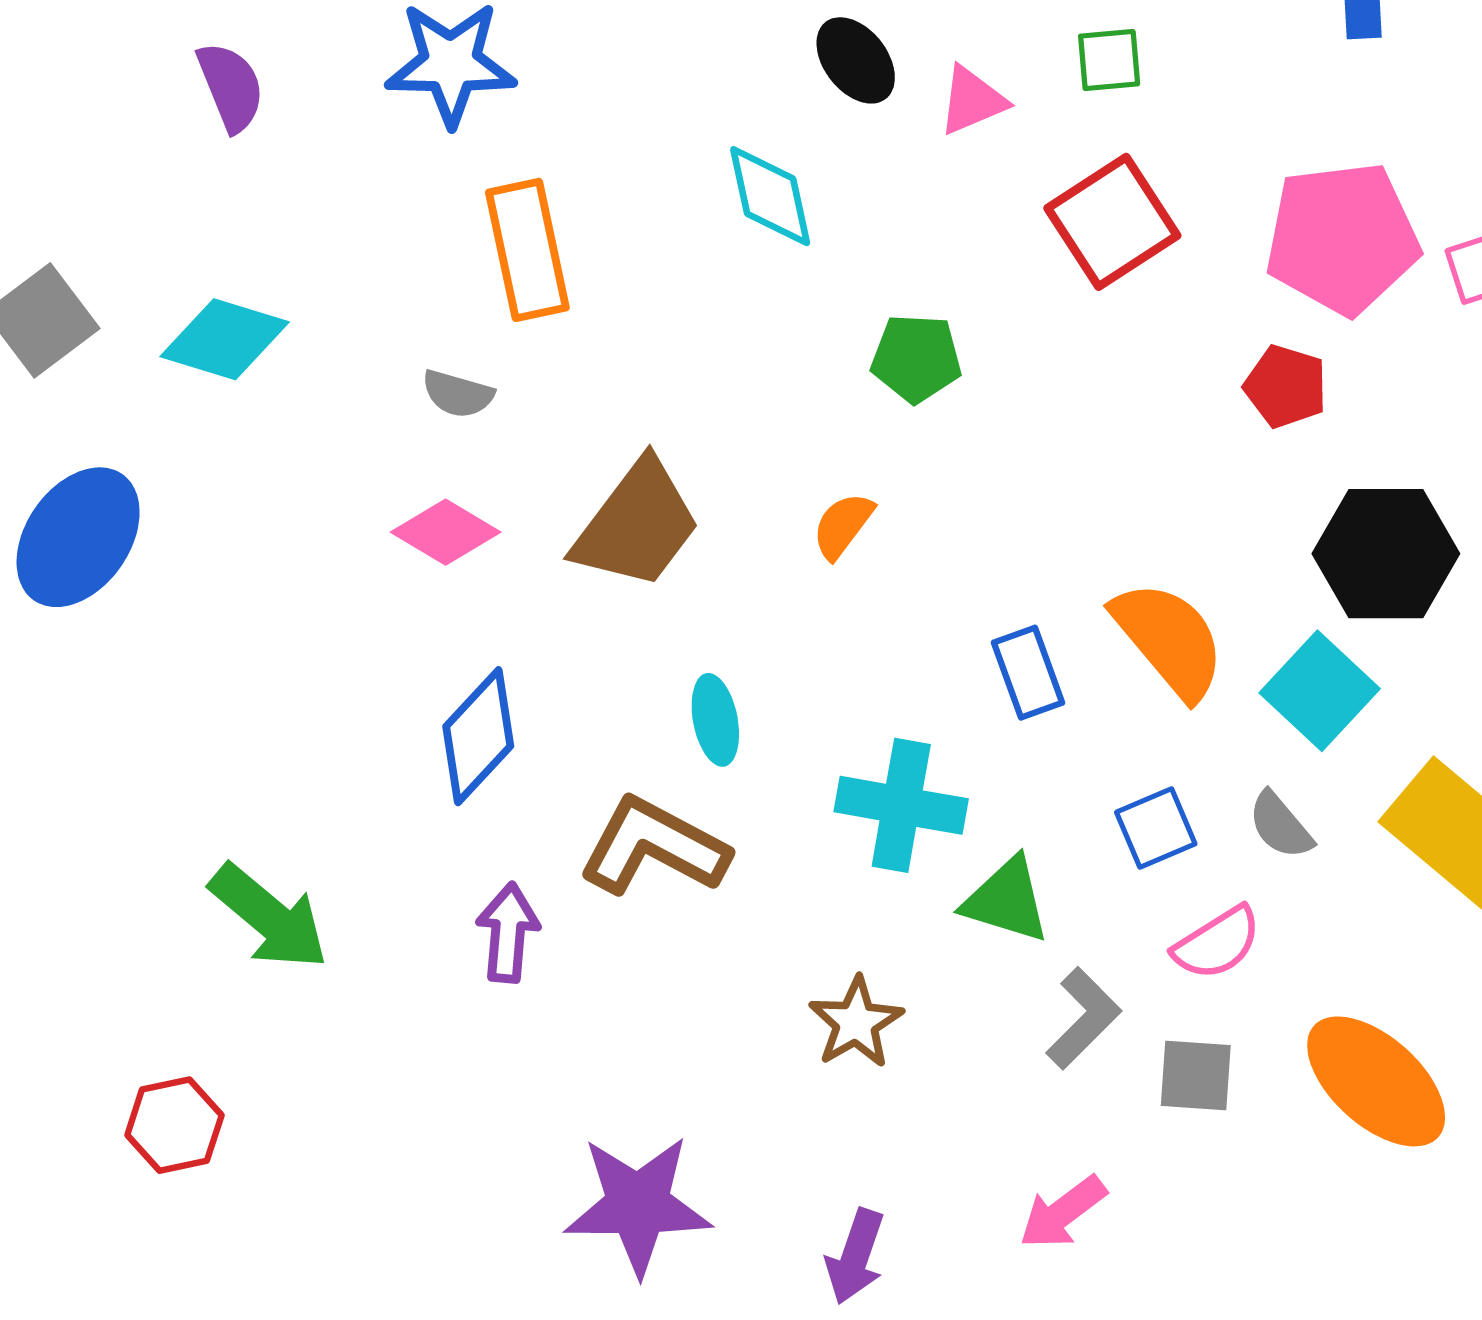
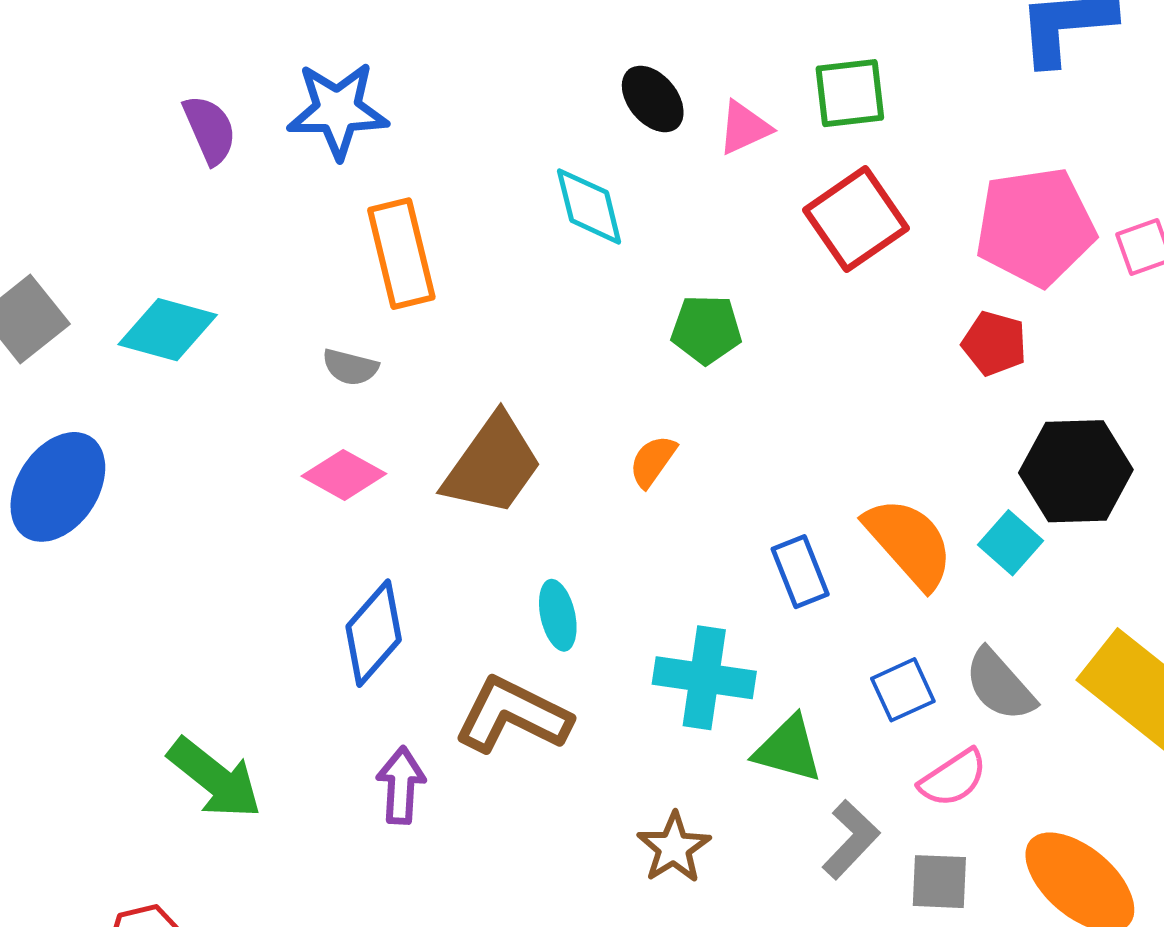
green square: (1109, 60) -> (850, 93), size x1.4
purple semicircle: (231, 87) -> (210, 130), moved
cyan square: (1320, 691) -> (1010, 543), moved, size x0.7
gray semicircle: (1280, 825) -> (1000, 685), size x1.4

